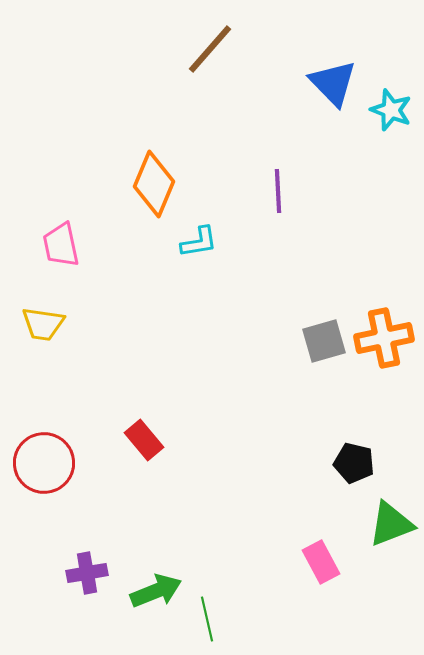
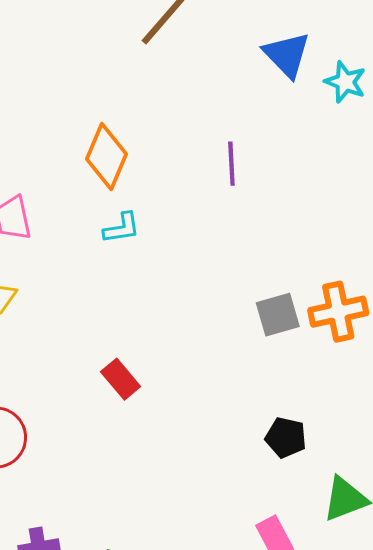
cyan L-shape: (199, 242) -> (122, 228), moved
red rectangle: (144, 440) -> (121, 379), moved
black pentagon: (354, 463) -> (286, 438), moved

